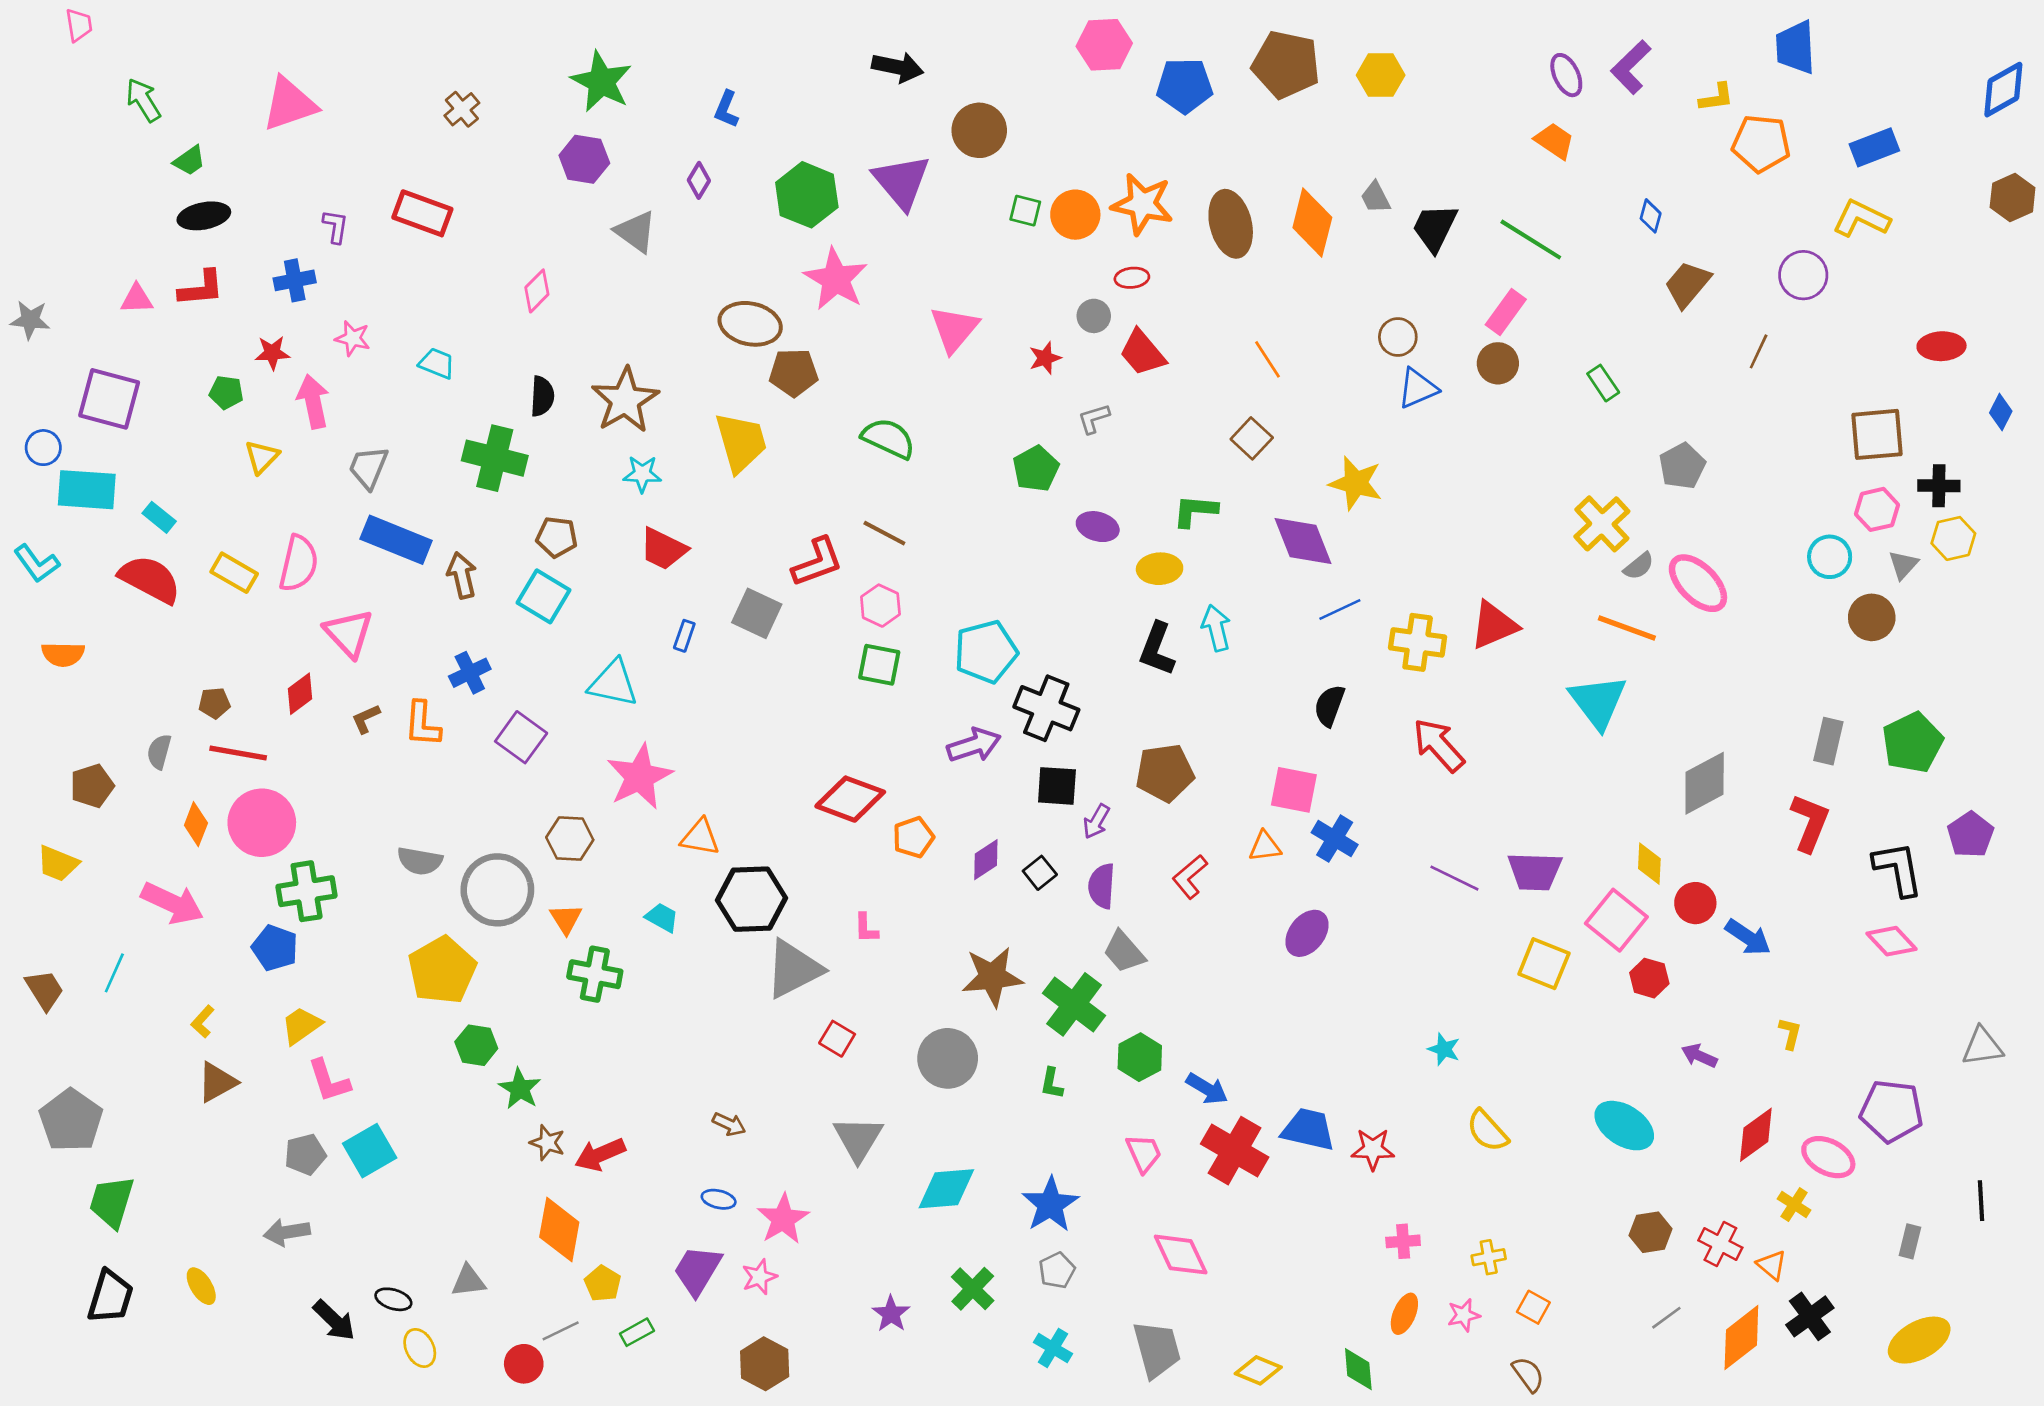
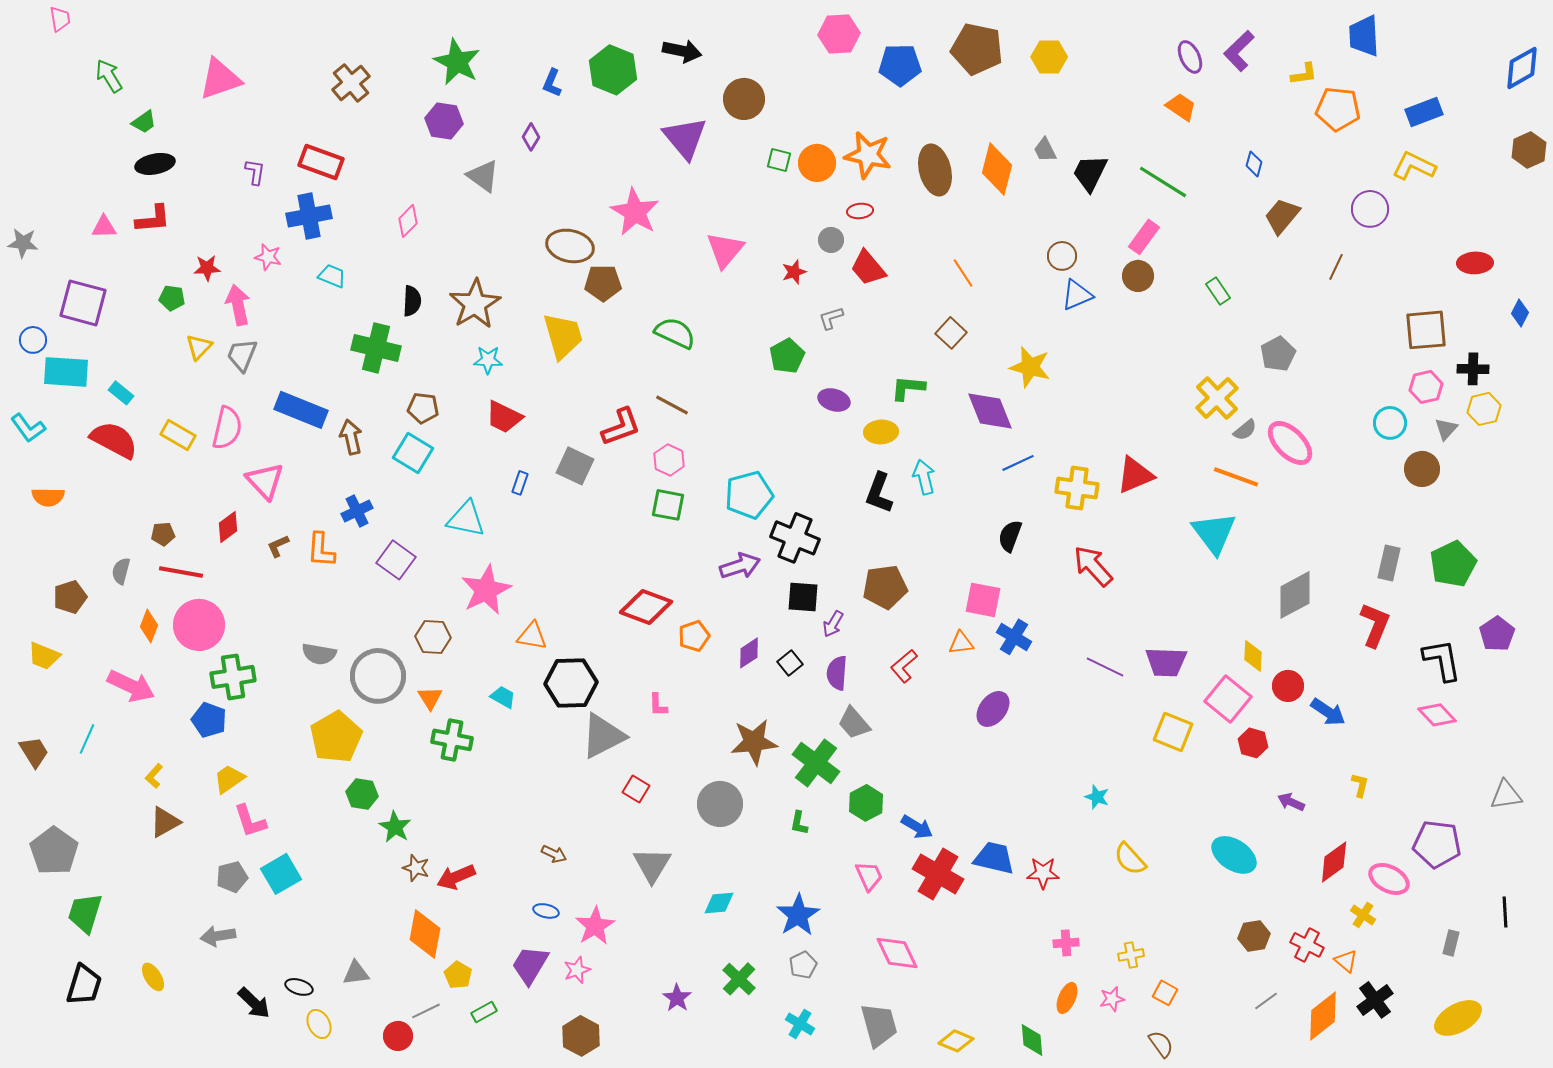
brown cross: (462, 109) -> (351, 83), size x1.4
green hexagon: (807, 195) -> (613, 70), moved
blue cross: (295, 280) -> (309, 216), moved, size x1.4
gray trapezoid: (368, 467) -> (242, 355), moved
cyan diamond: (946, 1189) -> (719, 903), size x0.7

